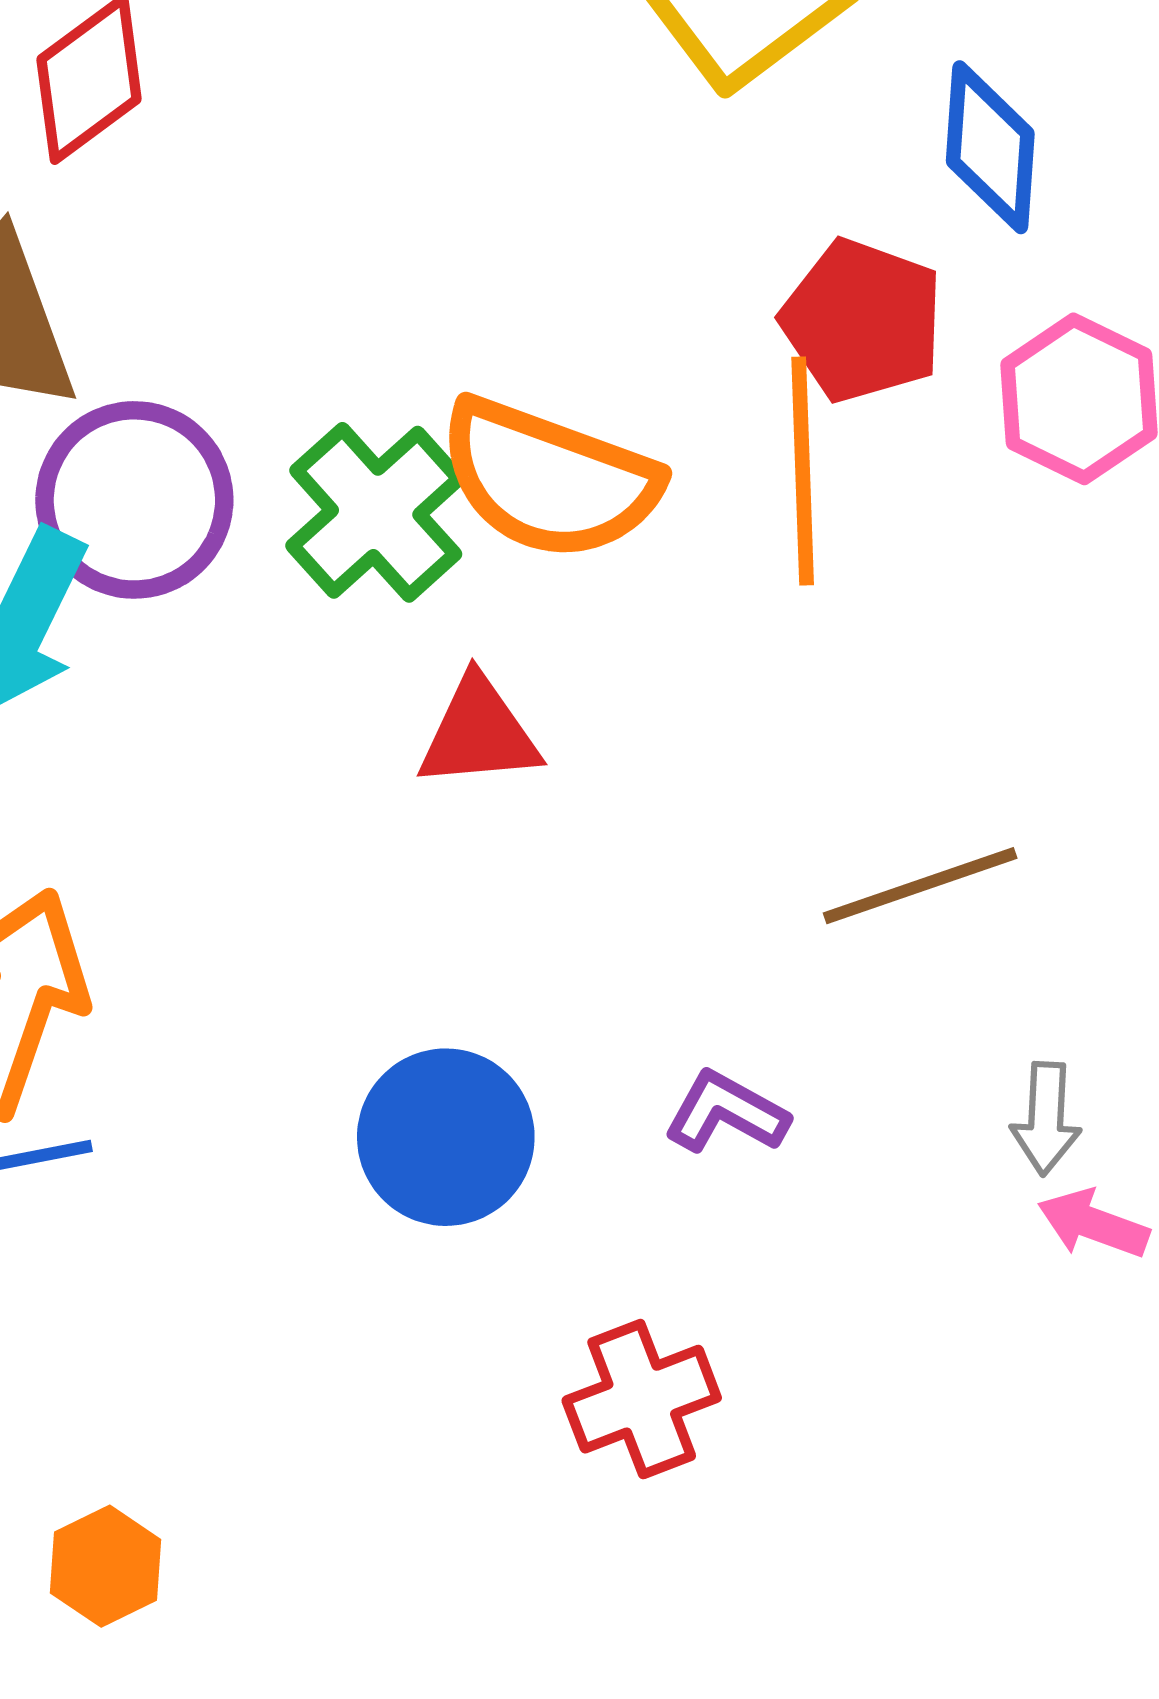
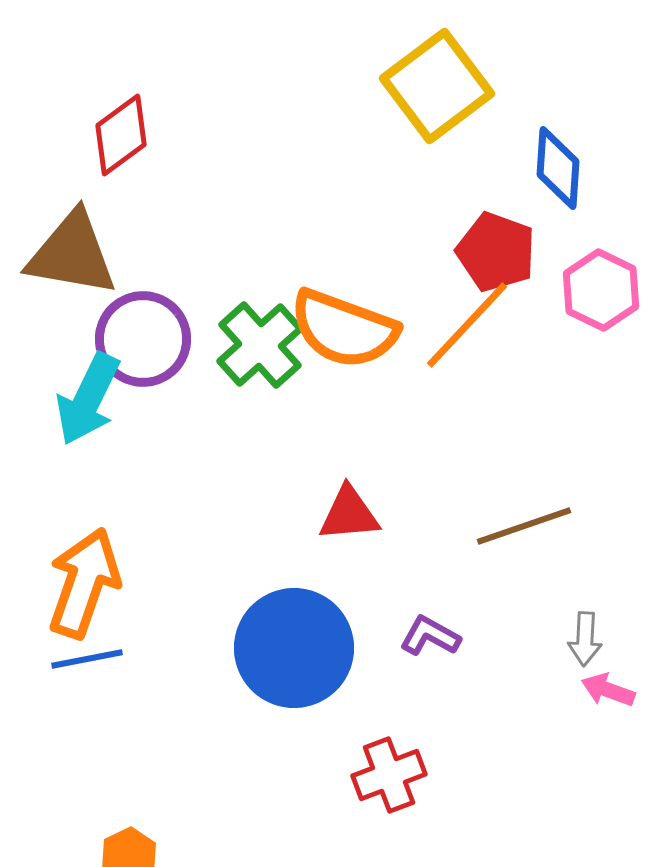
orange line: (803, 471) -> (467, 325), turned 45
red triangle: (479, 733) -> (349, 514), moved
blue circle: (446, 1137) -> (294, 648), size x1.4

